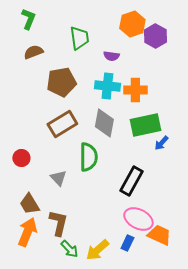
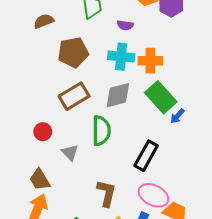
gray diamond: (104, 123) -> (118, 95), turned 64
green rectangle: (145, 125) -> (161, 97), turned 60
red circle: (21, 158) -> (43, 132), moved
brown L-shape: (58, 223) -> (106, 193), moved

